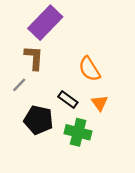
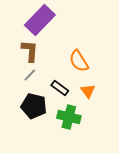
gray line: (19, 85) -> (30, 75), moved

